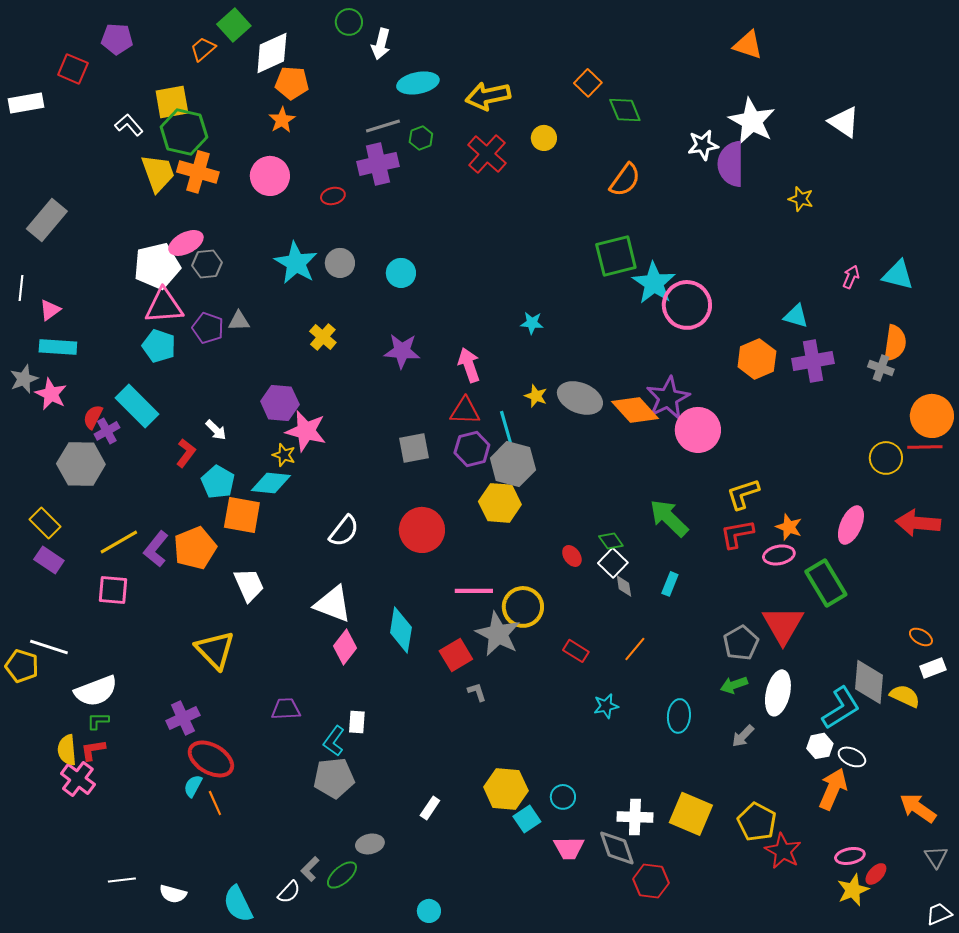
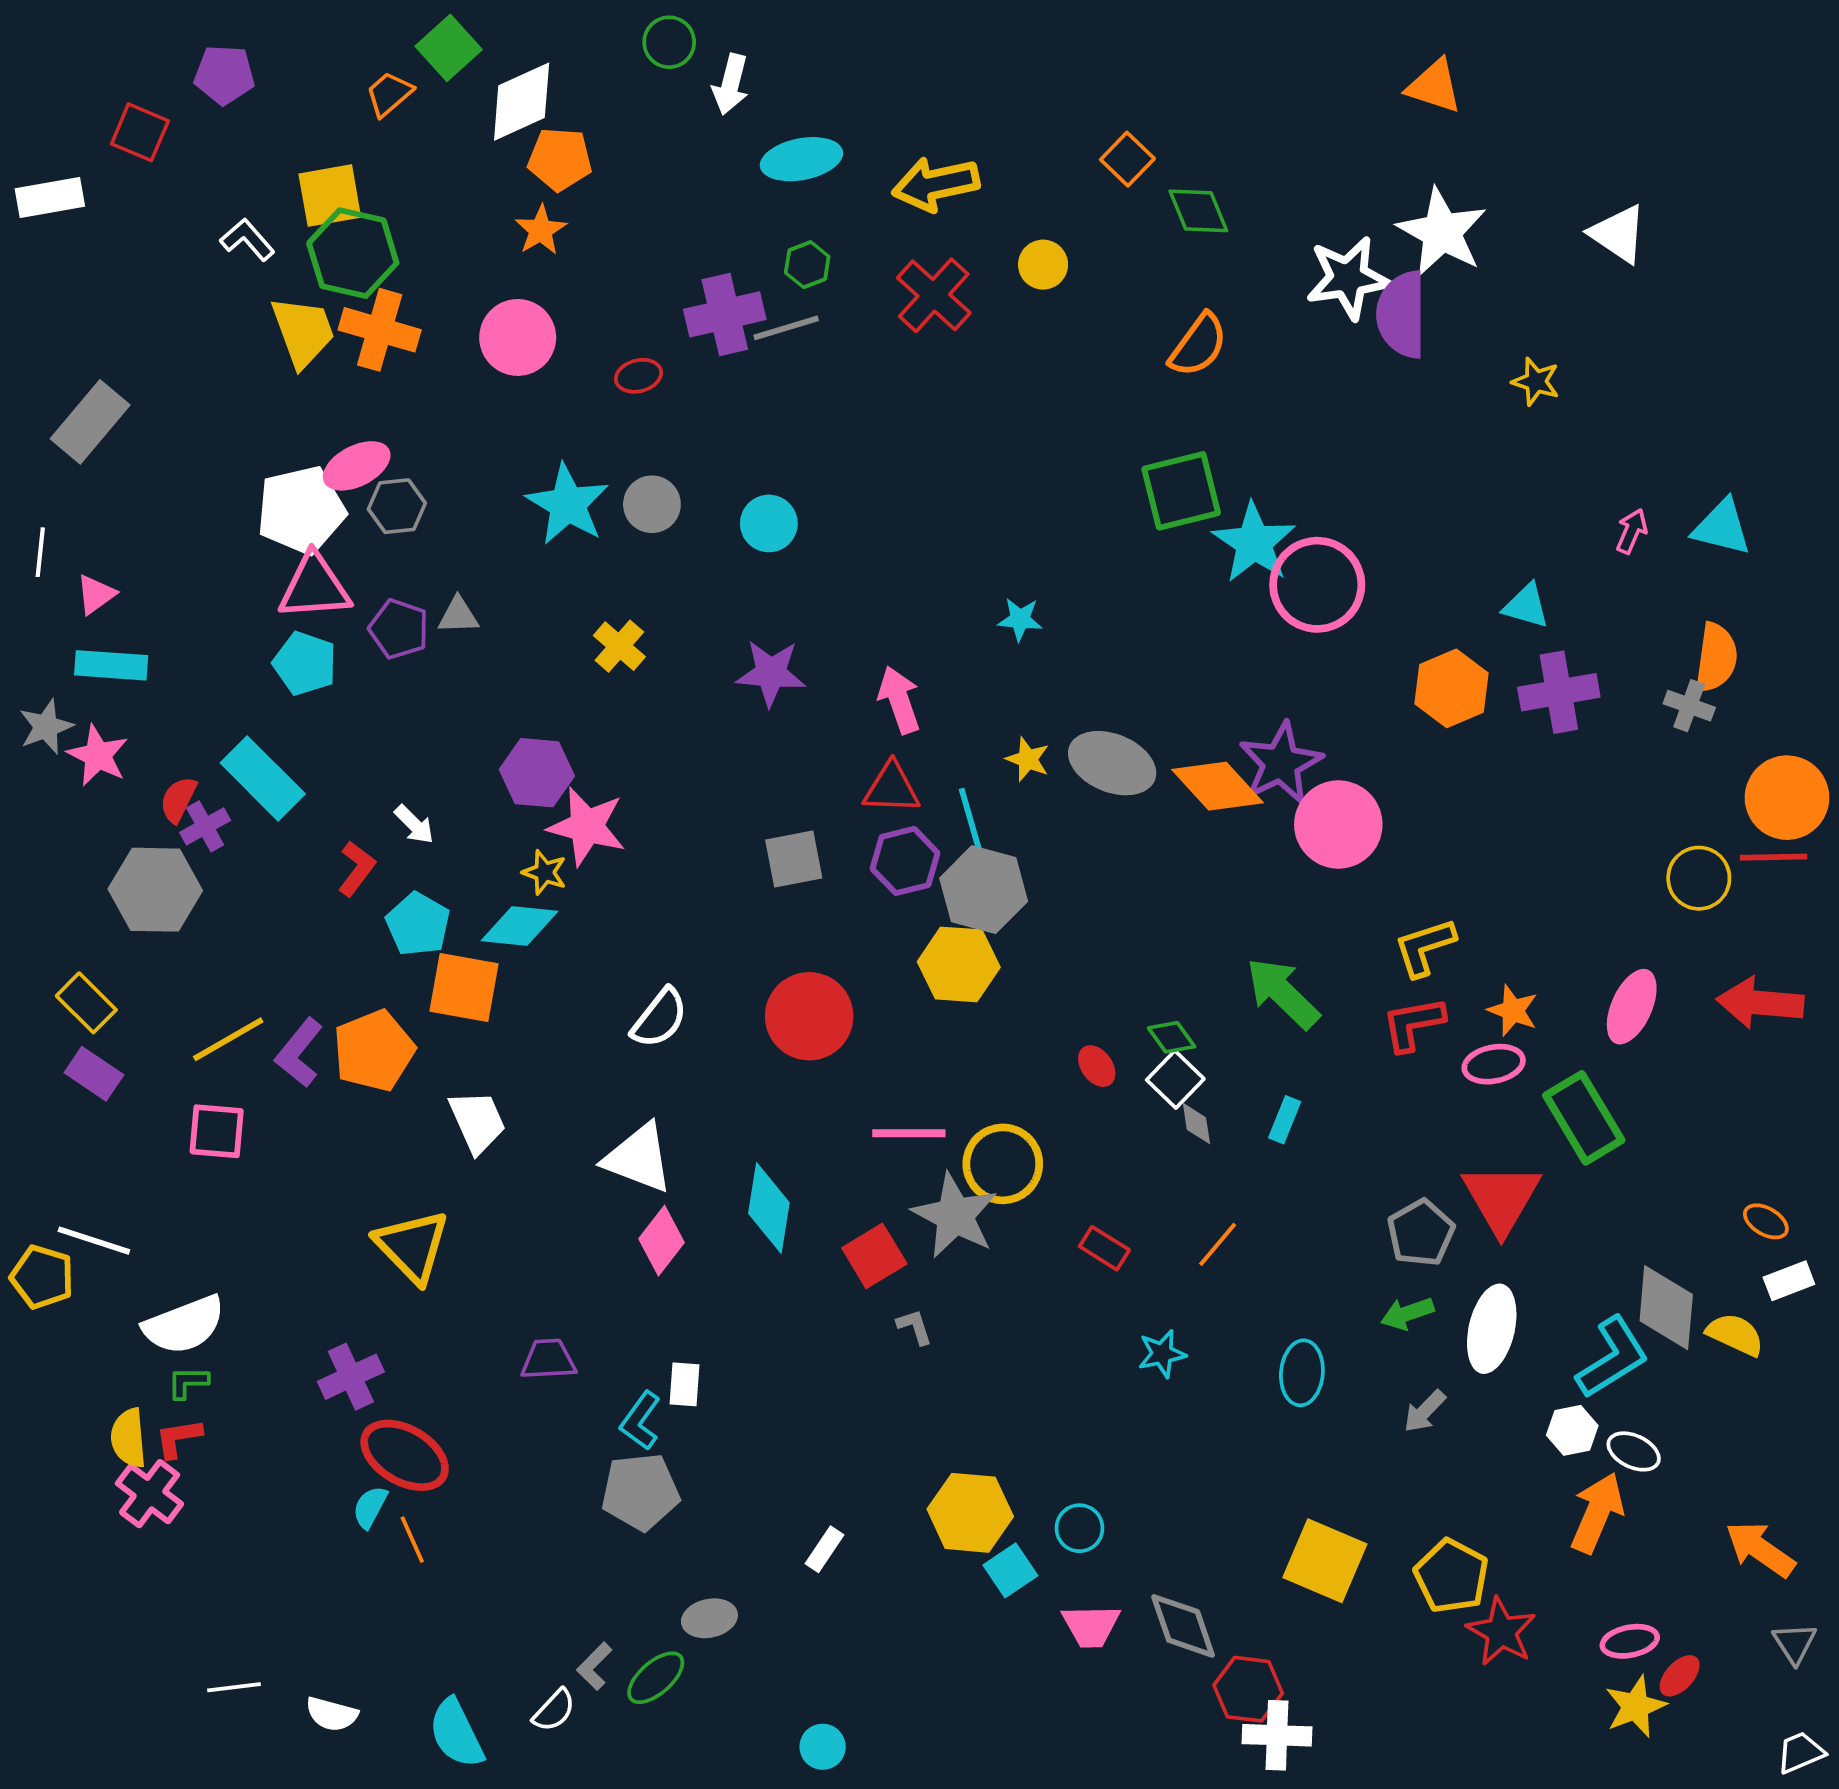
gray line: (383, 126) -> (786, 328), moved
white star: (703, 145) -> (1348, 278), size x1.4
white cross: (635, 817) -> (1277, 1735), moved

